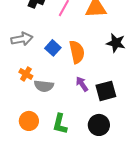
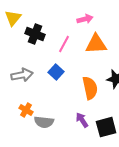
blue square: (53, 48) -> (56, 72), moved
orange semicircle: (77, 52) -> (90, 88), moved

